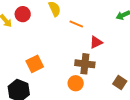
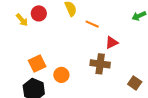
orange square: (35, 64) -> (37, 64), moved
orange circle: (76, 83) -> (61, 75), moved

